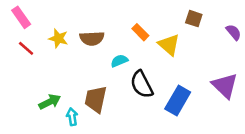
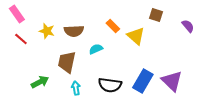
black semicircle: (142, 84) -> (110, 85), moved, turned -55
purple triangle: (225, 86) -> (172, 81), moved
brown trapezoid: (96, 99) -> (67, 62), moved
cyan arrow: (72, 117) -> (76, 88), moved

